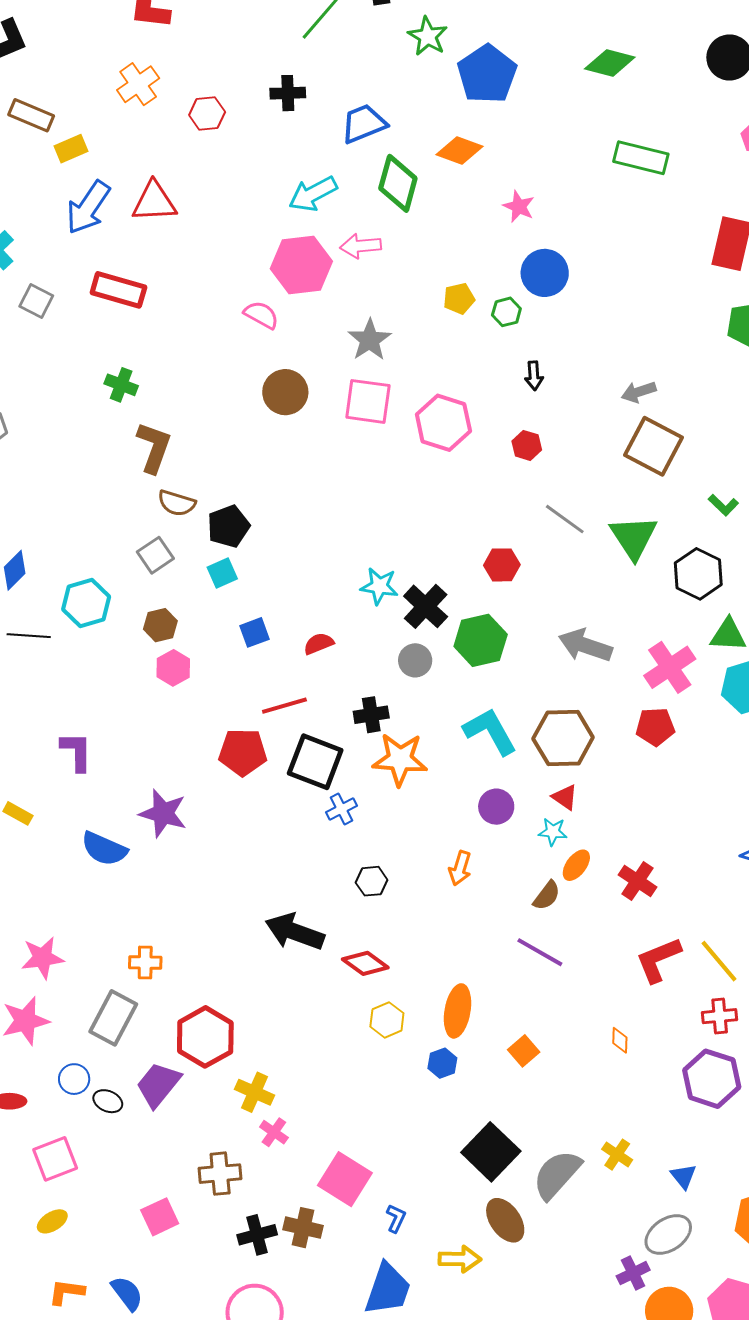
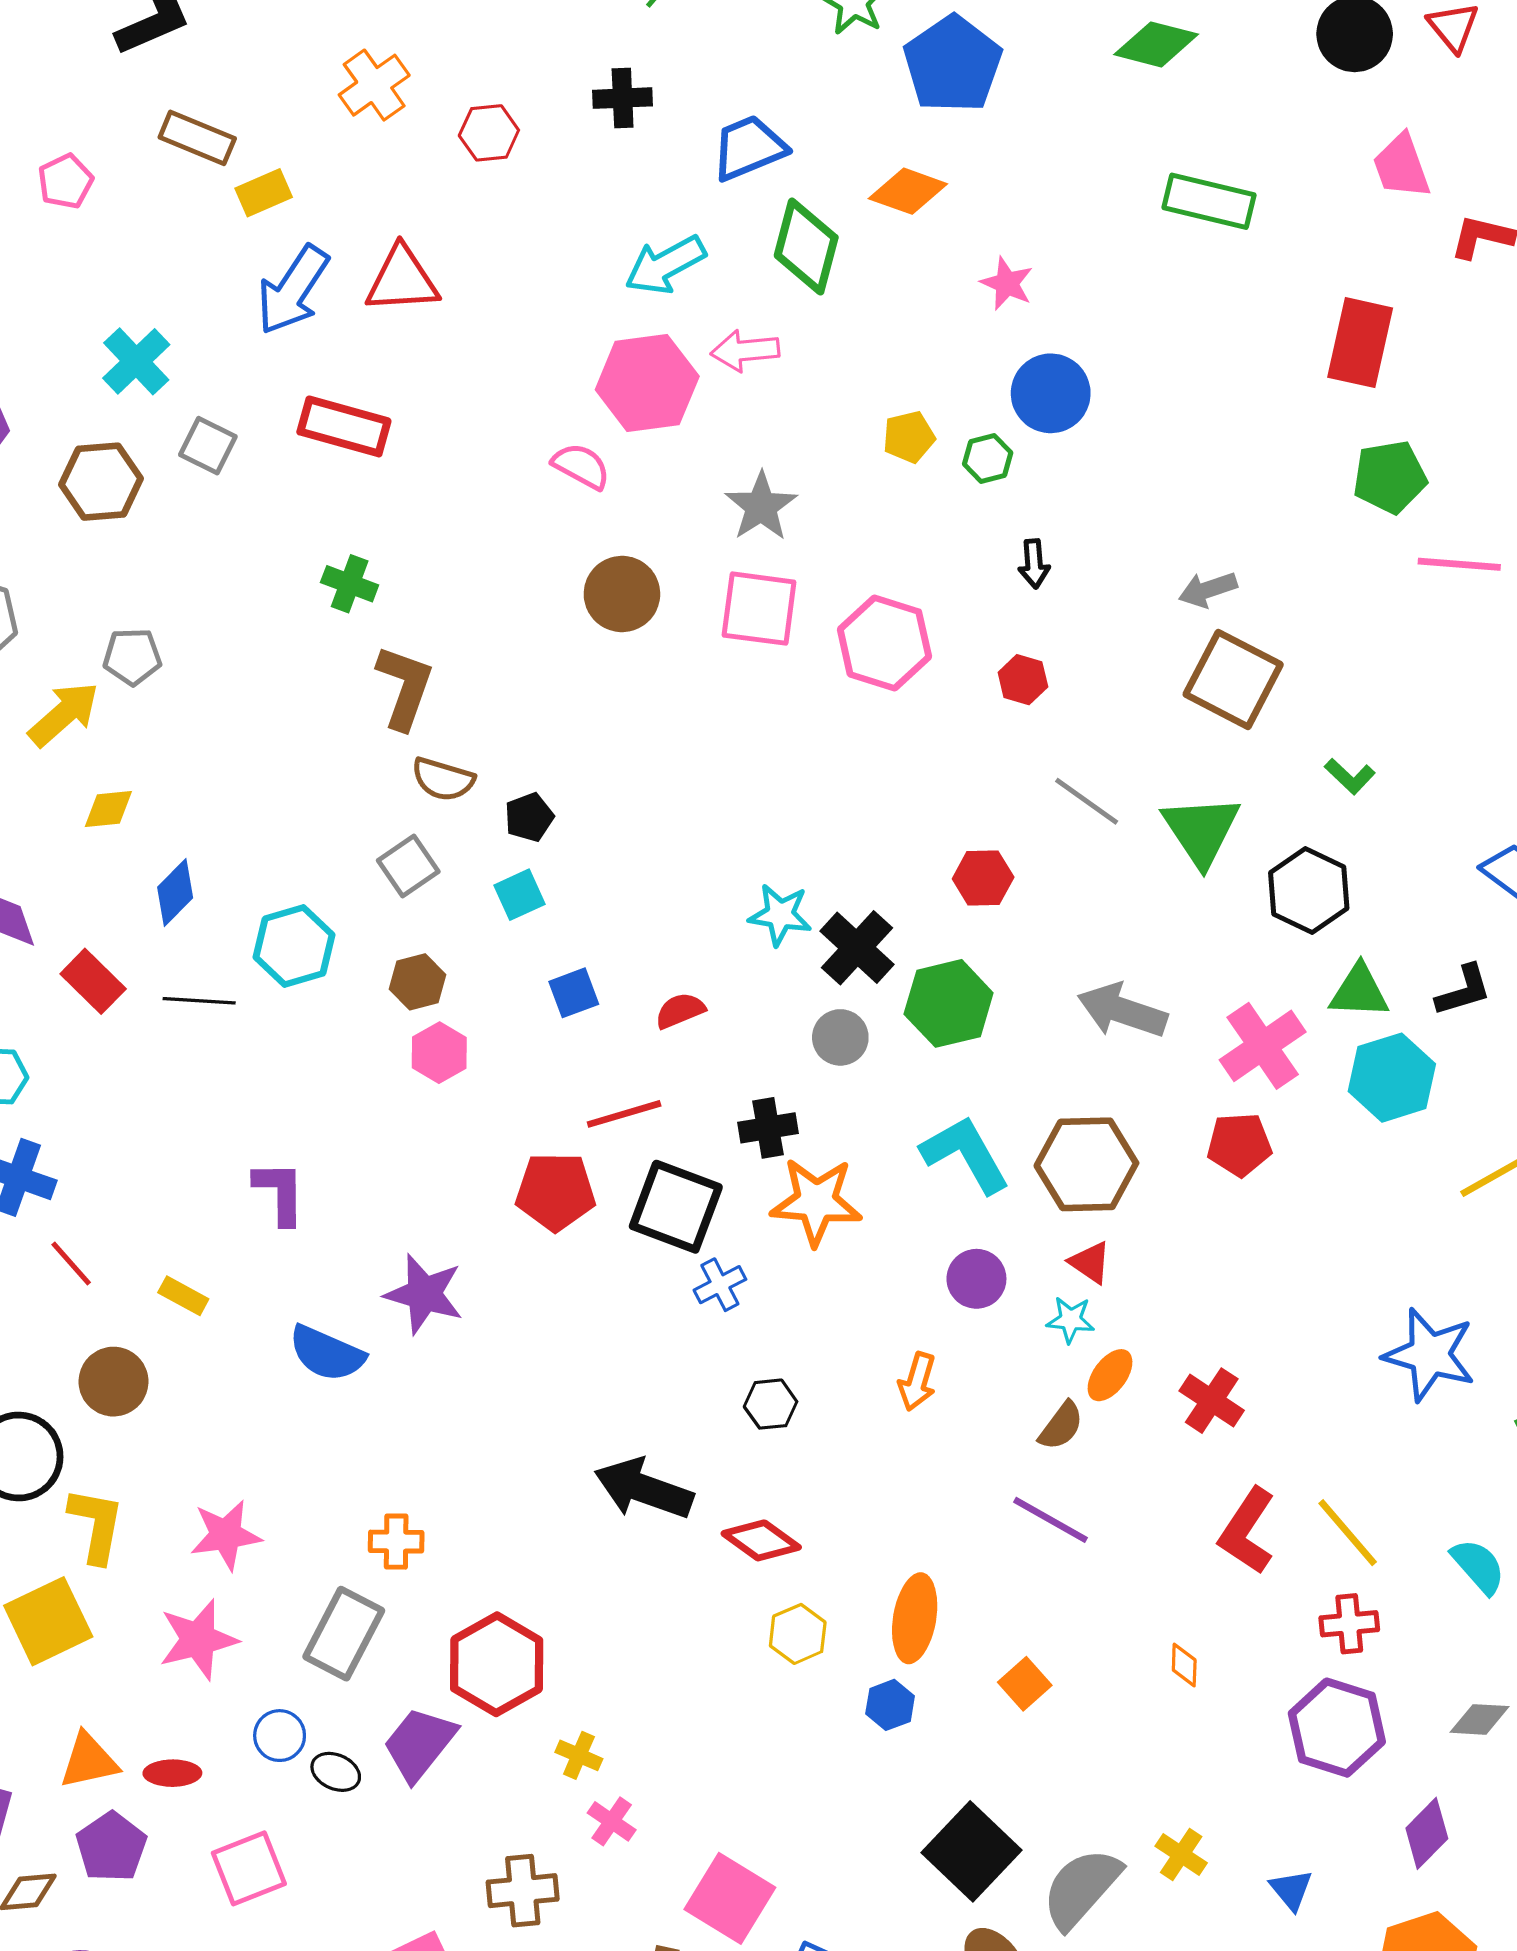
black pentagon: (228, 526) -> (529, 817), size x0.7
red L-shape: (658, 960) -> (1247, 1531), turned -34
yellow cross: (255, 1092) -> (579, 1755), size x0.7

